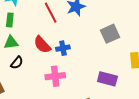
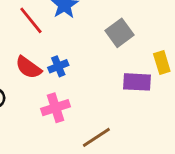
purple rectangle: (107, 79) -> (137, 82), moved

